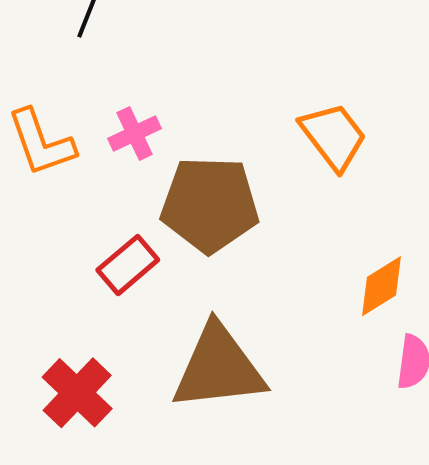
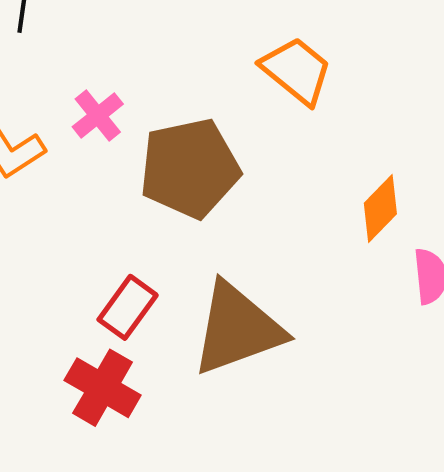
red rectangle: (128, 265) -> (128, 307), moved

